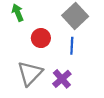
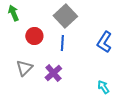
gray triangle: (30, 73) -> (24, 68), size x0.7

